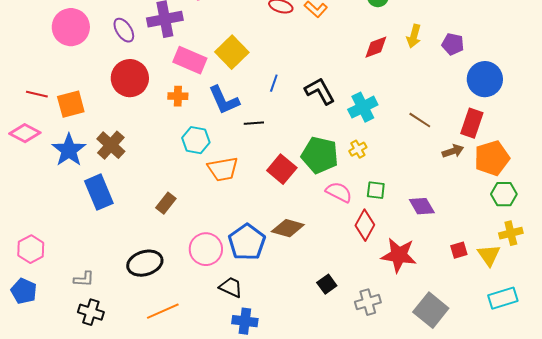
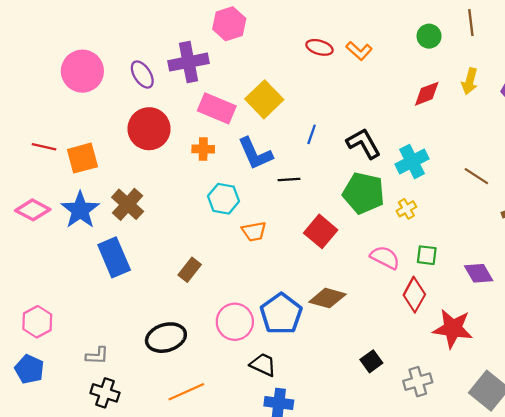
pink diamond: (25, 133) -> (33, 210), moved
green pentagon: (320, 155) -> (364, 193), moved
orange trapezoid: (223, 169) -> (254, 231), size x0.7

